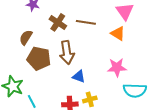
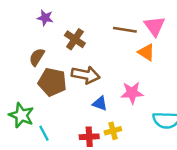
brown line: (86, 22) -> (125, 30), moved
brown arrow: (67, 52) -> (86, 75), turned -70
pink star: (117, 67) -> (132, 93), moved

